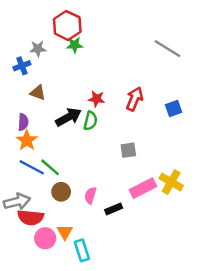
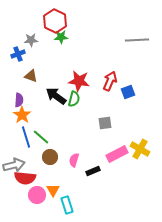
gray line: (167, 49) -> (137, 40), turned -35
red star: (97, 99) -> (79, 81), size x1.5
blue square: (174, 109) -> (128, 92), moved
black arrow: (68, 117) -> (56, 96), turned -115
blue line: (32, 167) -> (26, 137), turned 45

